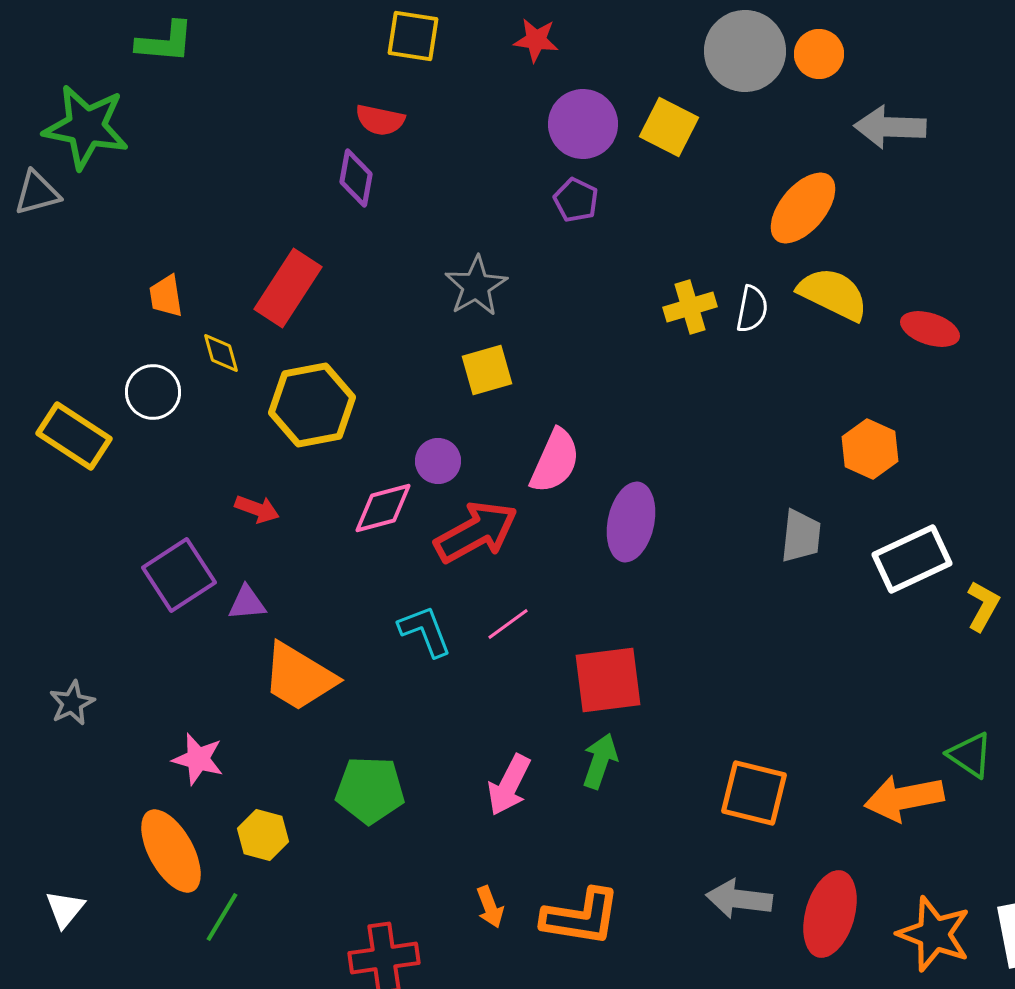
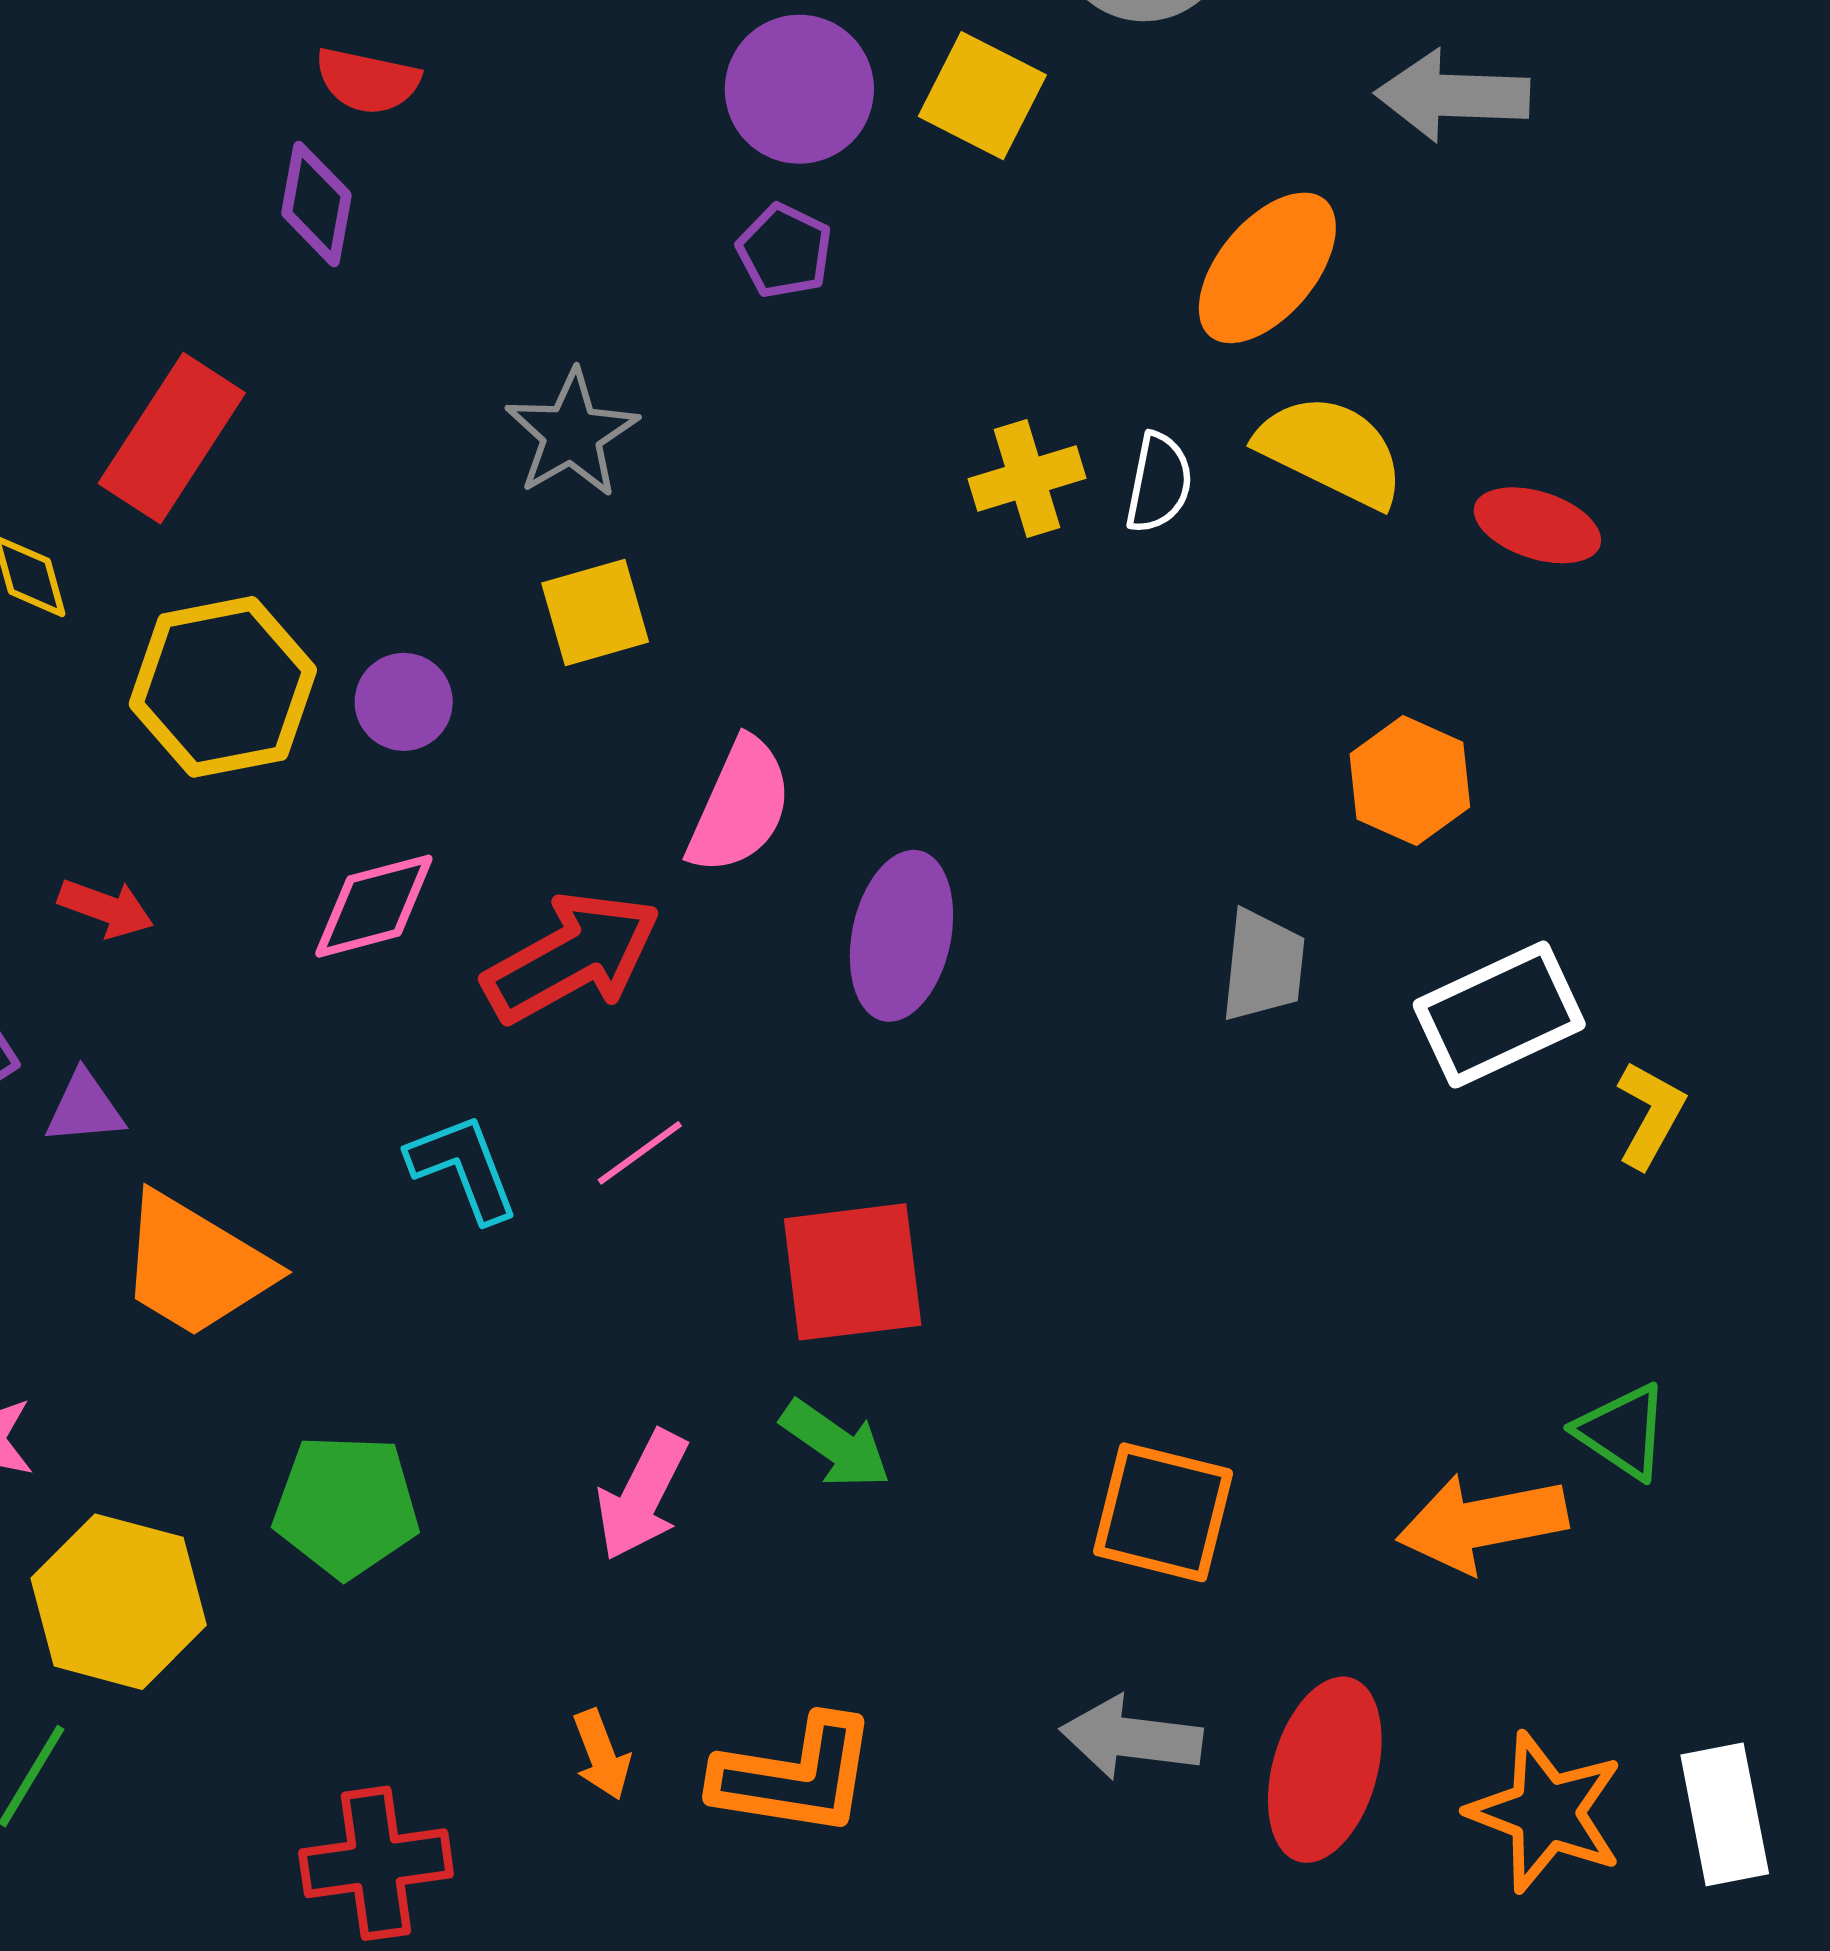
purple circle: (438, 461) -> (404, 702), moved
green arrow: (600, 761) -> (836, 1444), turned 106
yellow hexagon: (263, 835) -> (119, 1602), size x1.6

